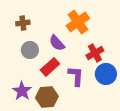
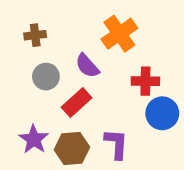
red cross: (95, 53) -> (145, 81), turned 30
purple L-shape: (76, 76) -> (116, 144), moved

